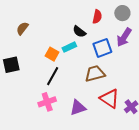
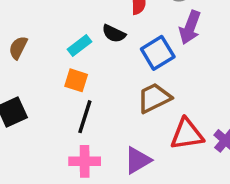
cyan rectangle: (69, 47) -> (80, 45), moved
red triangle: (110, 98) -> (187, 134), turned -30
pink cross: (47, 102) -> (85, 161), turned 30

